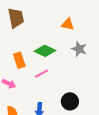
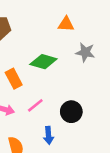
pink line: (42, 74) -> (35, 105), moved
black circle: (70, 101) -> (71, 112), moved

